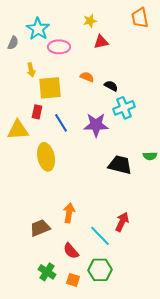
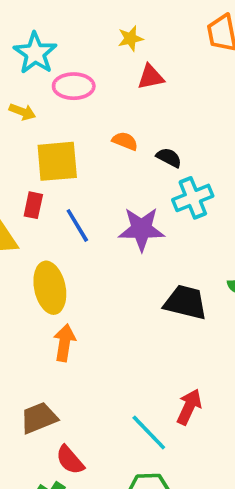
yellow arrow: (31, 70) -> (22, 112), moved, turned -56
orange arrow: (69, 213) -> (65, 343), moved
red semicircle: (71, 251) -> (70, 460), moved

